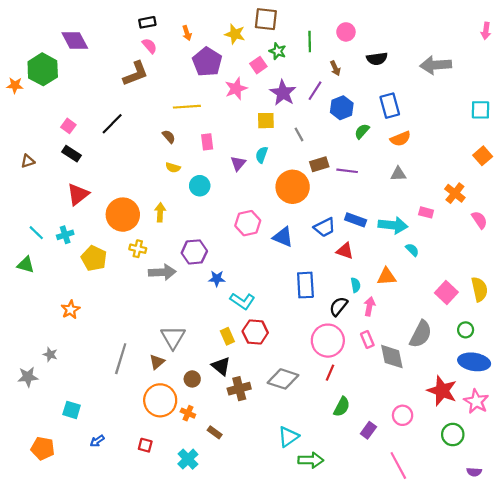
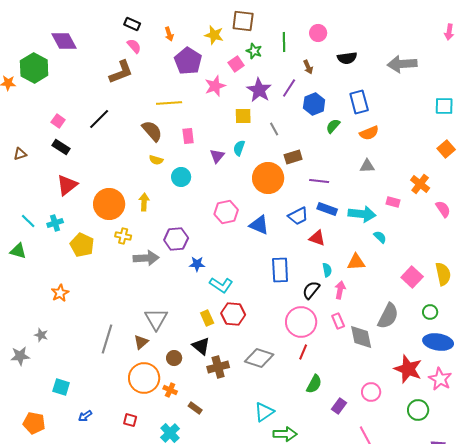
black rectangle: (147, 22) -> (132, 24), turned 35
brown semicircle: (169, 137) -> (152, 131), size x1.6
purple line: (347, 171) -> (319, 181), moved

